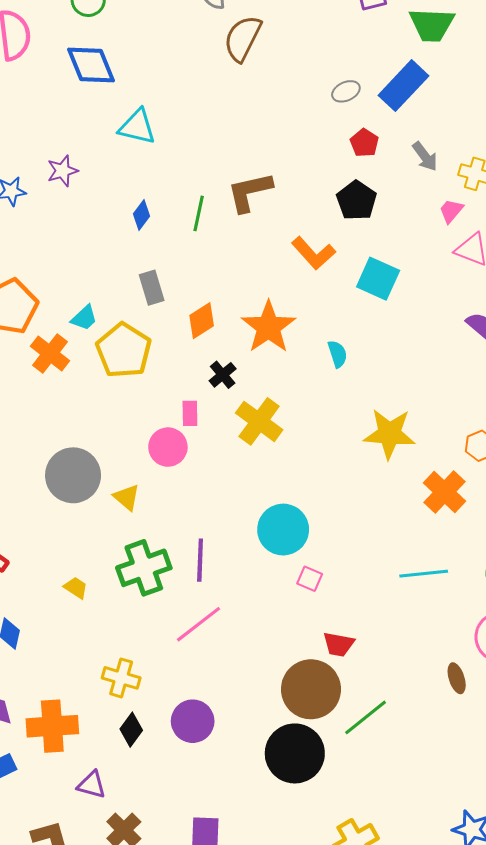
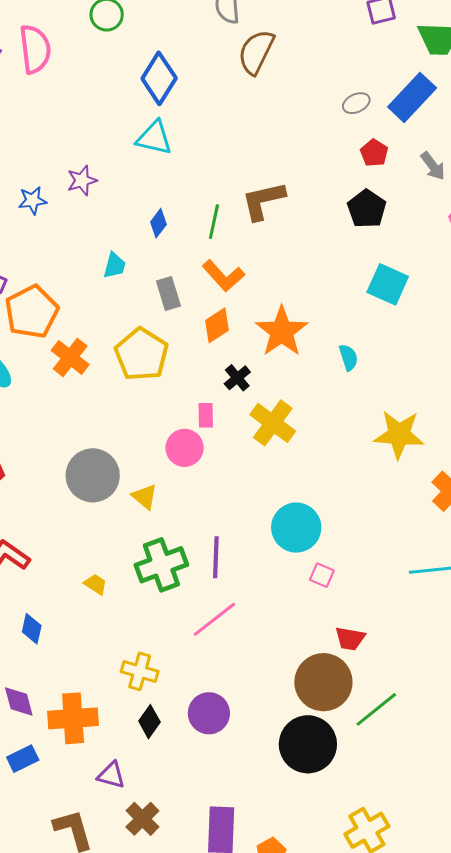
blue diamond: (91, 65) -> (159, 78), moved, turned 54
orange L-shape: (313, 253) -> (223, 276), moved
cyan trapezoid: (84, 318) -> (114, 265), moved, turned -32

